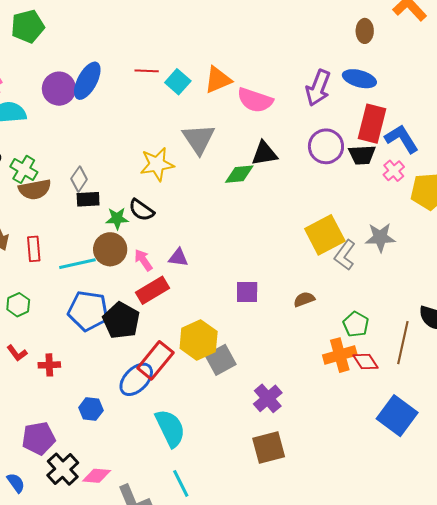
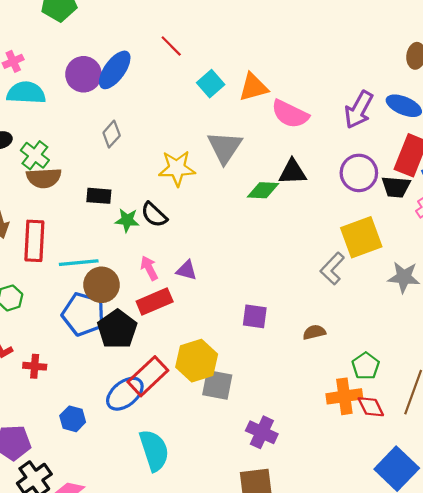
red line: (147, 71) -> (171, 46), moved, turned 35
gray diamond: (79, 179) -> (112, 134), moved
yellow square: (325, 235) -> (361, 237), moved
red rectangle: (34, 249) -> (34, 241), size x1.5
brown circle: (110, 249) -> (102, 285), moved
gray L-shape: (345, 255) -> (332, 268), moved
gray square: (221, 360) -> (217, 385), turned 32
purple cross: (268, 398) -> (262, 432), turned -32

